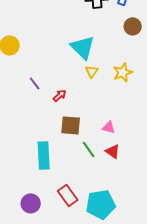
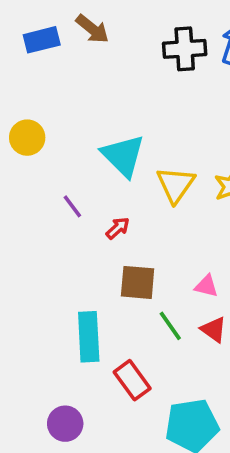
cyan triangle: (83, 47) -> (123, 156), moved
yellow triangle: (92, 71) -> (176, 185), size x1.6
red rectangle: (68, 195) -> (132, 380), moved

